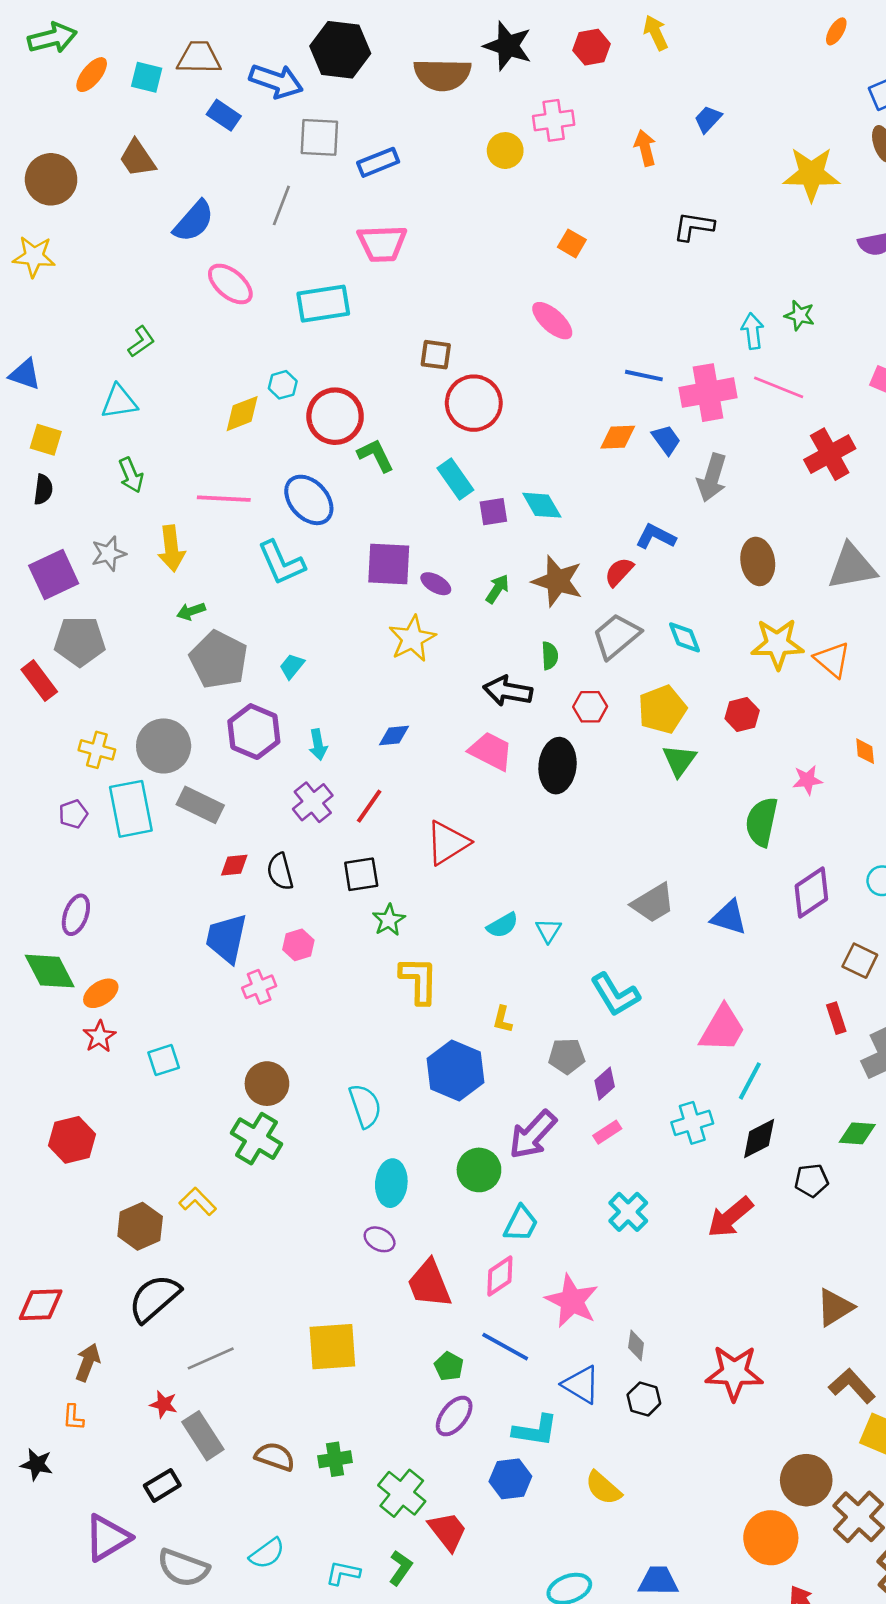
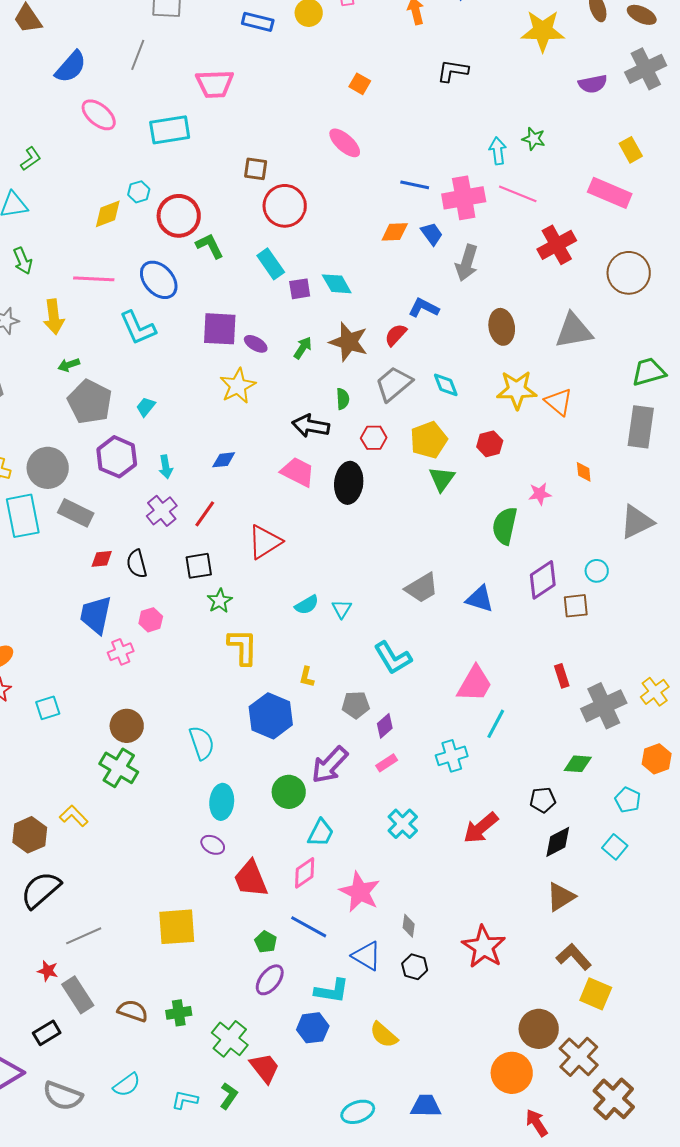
blue rectangle: (378, 162) -> (258, 22), moved, turned 36
brown square: (860, 961) -> (576, 606), moved, turned -32
black diamond: (759, 1139) -> (558, 842), moved
red star: (734, 1373) -> (484, 947), turned 30

